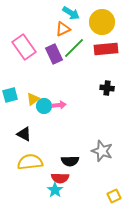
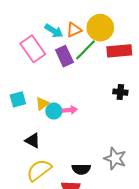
cyan arrow: (71, 13) -> (54, 31), moved
yellow circle: (102, 22) -> (100, 28), moved
yellow semicircle: (30, 162) -> (39, 170), turned -30

